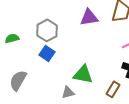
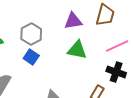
green triangle: (83, 74) -> (77, 50), moved

